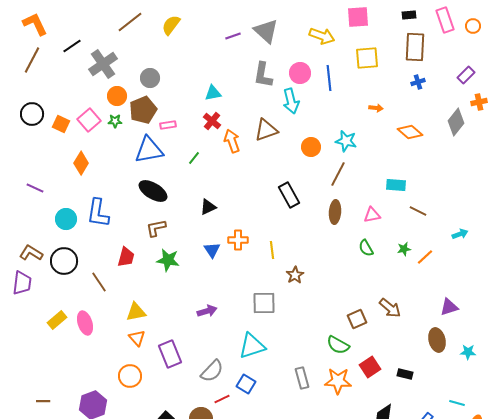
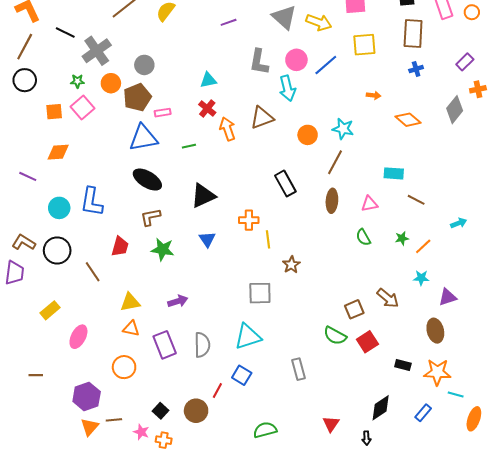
gray triangle: (266, 31) -> (284, 17), moved
black line: (72, 46) -> (65, 32), turned 60
blue line: (329, 78) -> (326, 65), turned 55
black circle: (32, 114) -> (25, 80), moved
green star: (115, 121) -> (77, 81), moved
orange square: (61, 124) -> (54, 112), turned -30
green line: (194, 158) -> (189, 146), turned 40
orange diamond: (81, 163) -> (58, 152), moved, turned 55
black triangle: (208, 207) -> (203, 196), size x1.5
orange cross: (238, 240) -> (249, 220), moved
purple arrow: (207, 311) -> (178, 301), moved
pink ellipse: (85, 323) -> (78, 337), moved, turned 45
orange triangle: (137, 338) -> (131, 329), turned -36
cyan star: (468, 352) -> (421, 278), moved
red square: (370, 367) -> (367, 342), moved
gray semicircle: (212, 371) -> (202, 345), moved, turned -45
orange star: (338, 381) -> (437, 372), moved
red line: (222, 399) -> (217, 390), turned -35
brown line: (43, 401) -> (36, 375), moved

